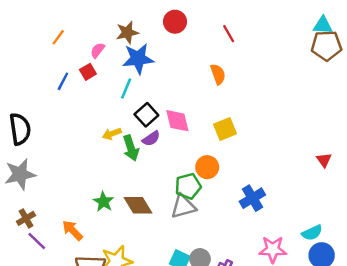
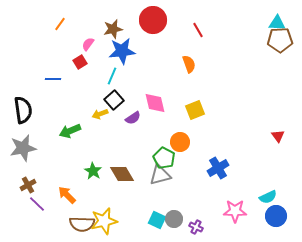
red circle: (175, 22) -> (153, 20), size x1.4
orange line: (58, 37) -> (60, 24), moved
blue line: (63, 81) -> (53, 79), moved, turned 63
black square: (146, 115) -> (114, 100), moved
green arrow: (131, 148) -> (70, 131), moved, turned 85
green pentagon: (188, 186) -> (164, 158), turned -30

